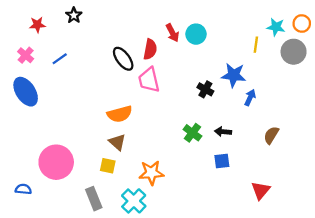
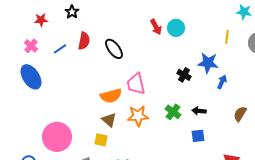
cyan star: (276, 27) -> (244, 12), moved
red semicircle: (150, 49) -> (84, 41), moved
pink trapezoid: (149, 80) -> (136, 84), moved
orange star: (151, 173) -> (138, 116), moved

